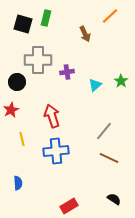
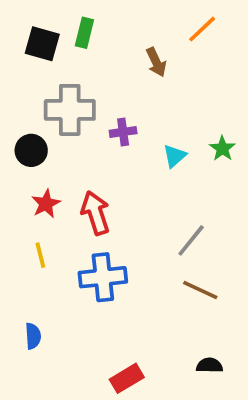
red star: (11, 110) -> (46, 204), moved
black semicircle: (114, 199) -> (209, 365), turned -32

